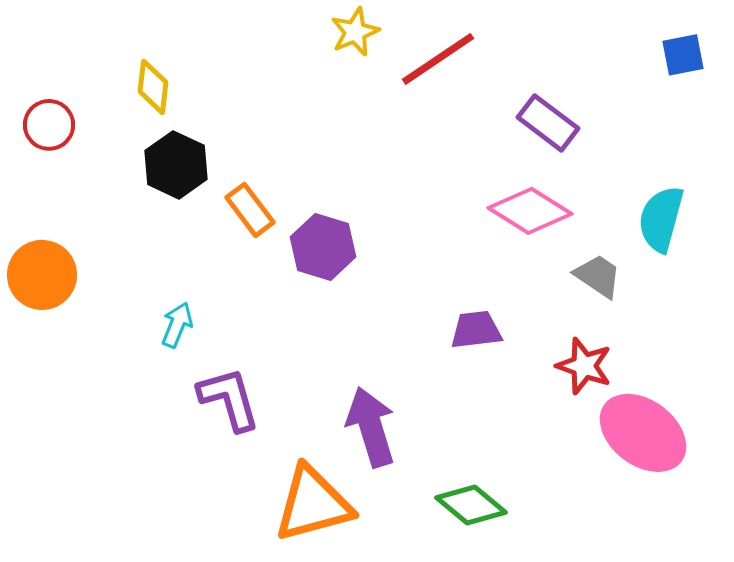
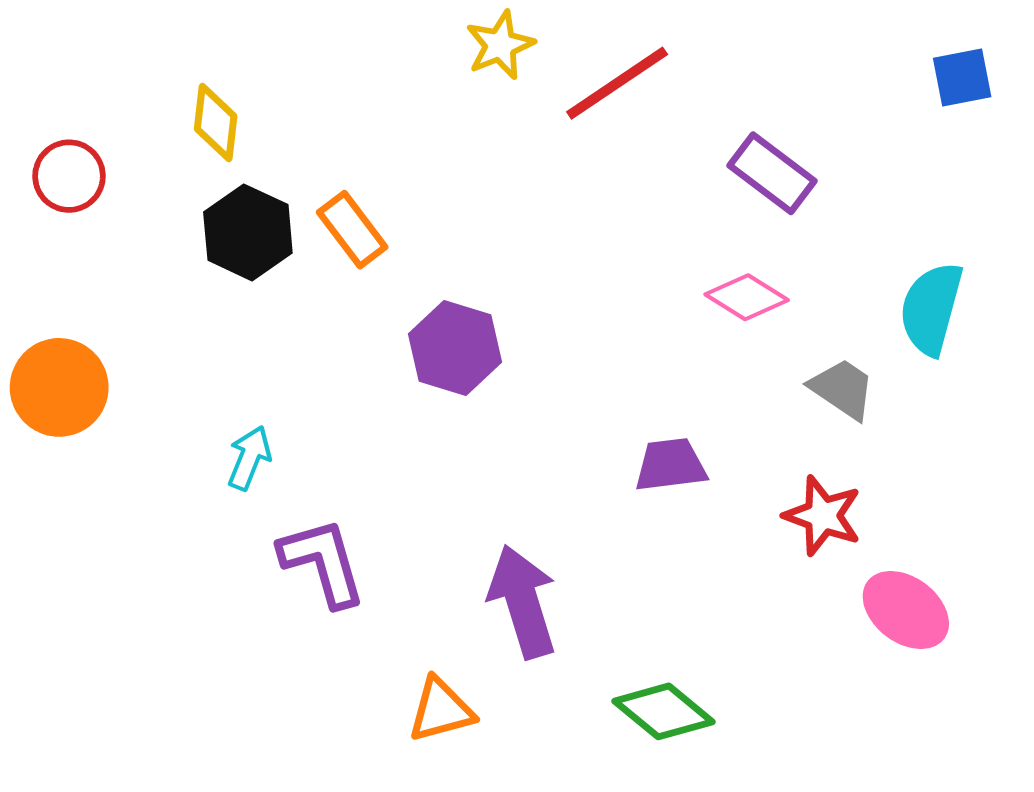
orange rectangle: (250, 210) -> (352, 230), moved
pink diamond: (530, 211) -> (747, 297), size x0.7
pink ellipse: (643, 433) -> (906, 610), size x0.7
orange triangle: (313, 504) -> (441, 710), size x0.6

